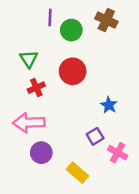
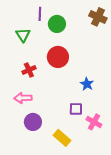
brown cross: (106, 20) -> (98, 17), moved
green triangle: (29, 59) -> (23, 35), moved
pink arrow: (29, 123) -> (23, 98), size x0.7
purple square: (95, 136) -> (76, 109), turned 32

